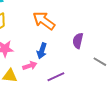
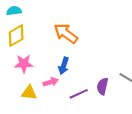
purple semicircle: (78, 41) -> (102, 86), moved

